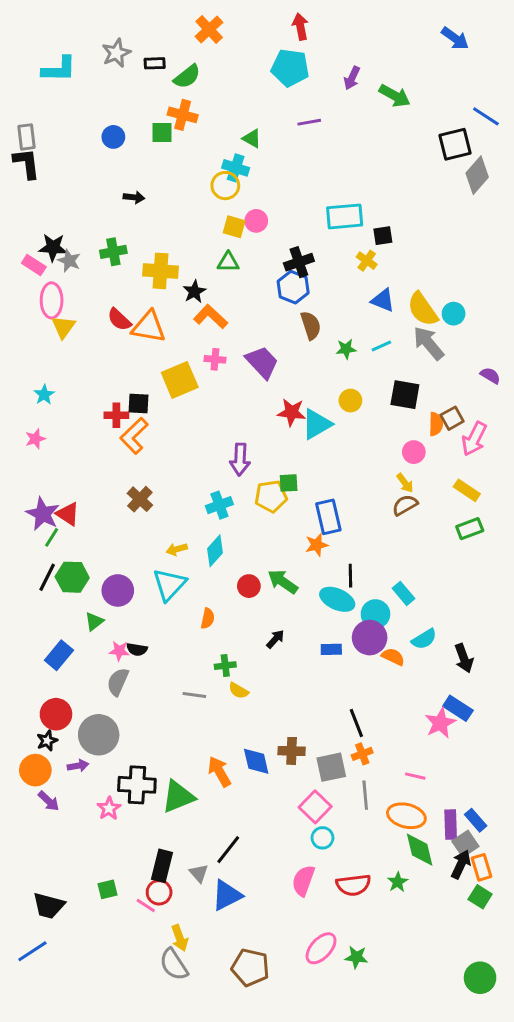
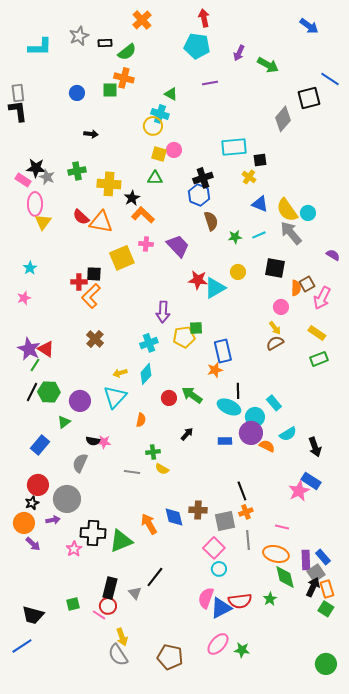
gray diamond: (477, 175) -> (283, 119), moved
pink star: (119, 651) -> (104, 442), moved
blue triangle: (227, 895) -> (221, 608), moved

